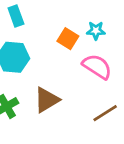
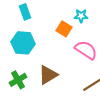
cyan star: (96, 31) -> (81, 16), moved

